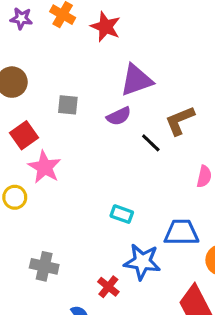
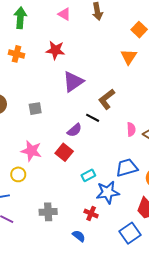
red star: (105, 27) -> (55, 50), moved
purple semicircle: (119, 116) -> (74, 130), moved
red square: (24, 135) -> (64, 152), moved
cyan rectangle: (122, 214) -> (88, 175), moved, turned -32

